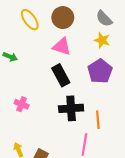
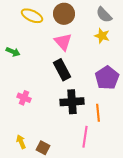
yellow ellipse: (30, 20) -> (32, 16), turned -30
pink triangle: (62, 46) -> (63, 42), turned 30
purple pentagon: (100, 71) -> (107, 78), moved

